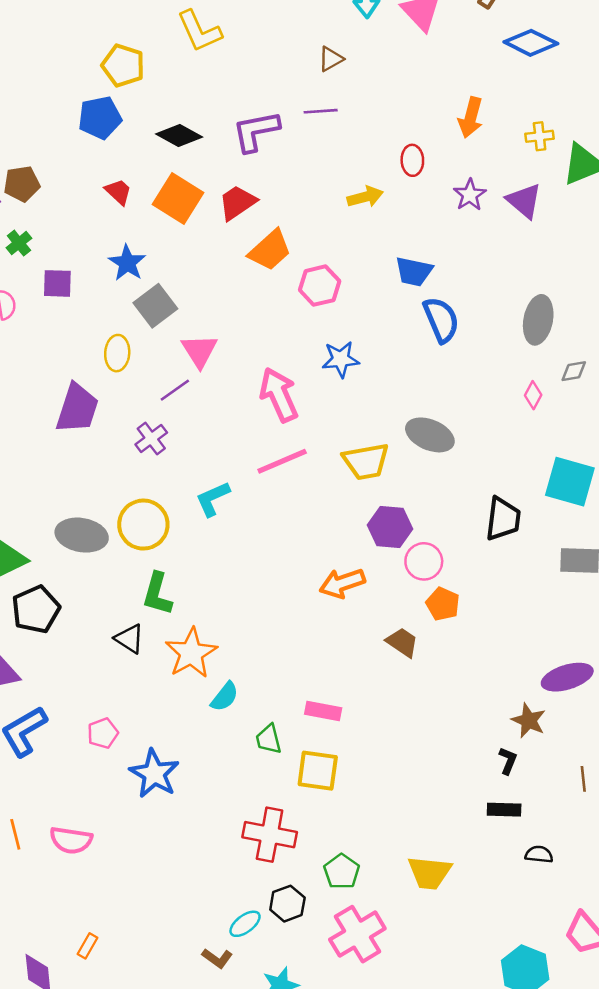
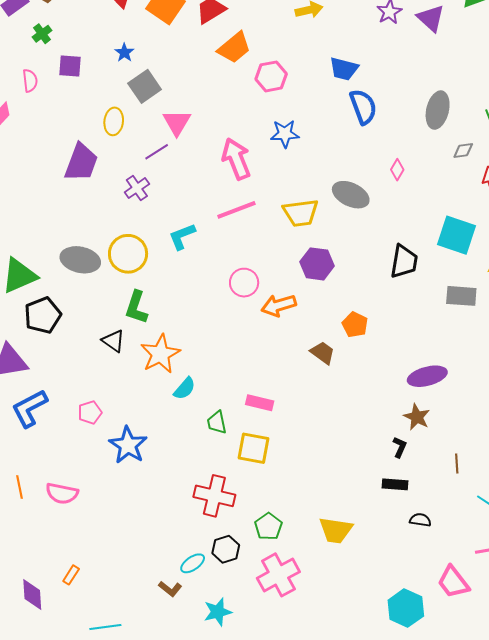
blue star: (127, 263) -> (124, 53), size x0.7
pink diamond: (533, 395) -> (397, 170), moved
pink circle: (424, 561) -> (244, 283), moved
purple ellipse: (567, 677) -> (427, 376), moved

